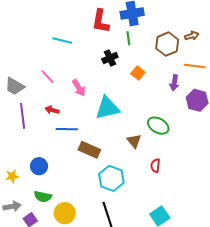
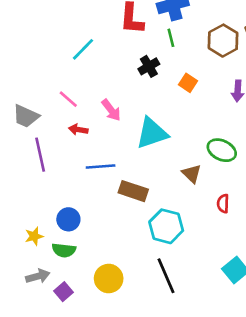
cyan line: (62, 41) -> (83, 49), turned -54
red arrow: (52, 110) -> (78, 130), moved
green semicircle: (43, 197) -> (64, 250), moved

